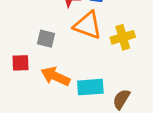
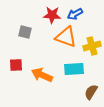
gray square: (46, 39) -> (25, 32), moved
cyan rectangle: (90, 87) -> (74, 69), moved

